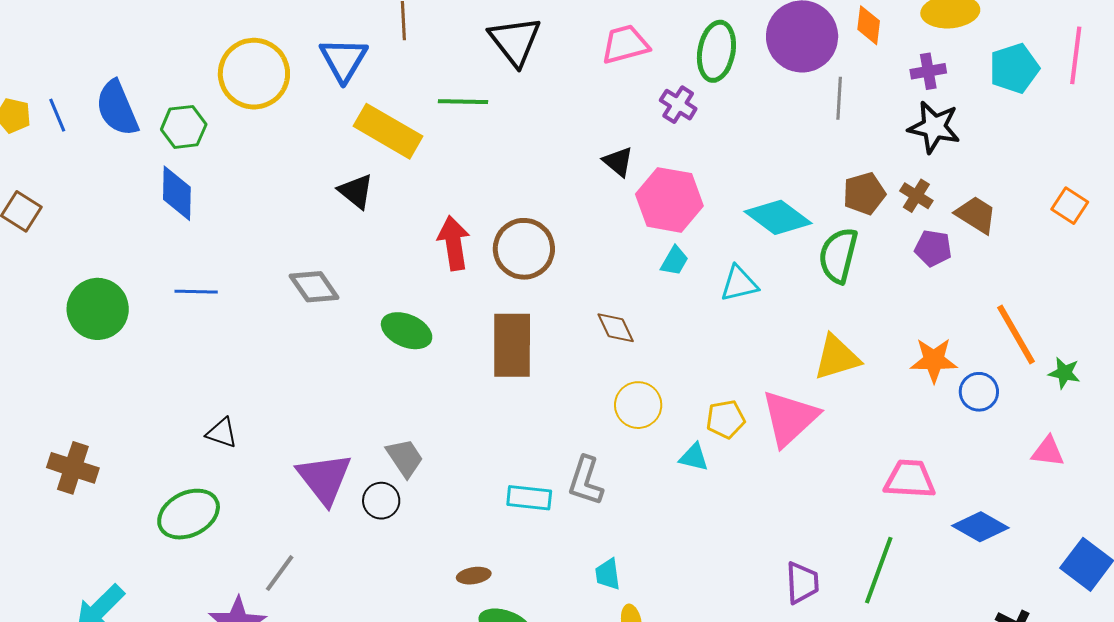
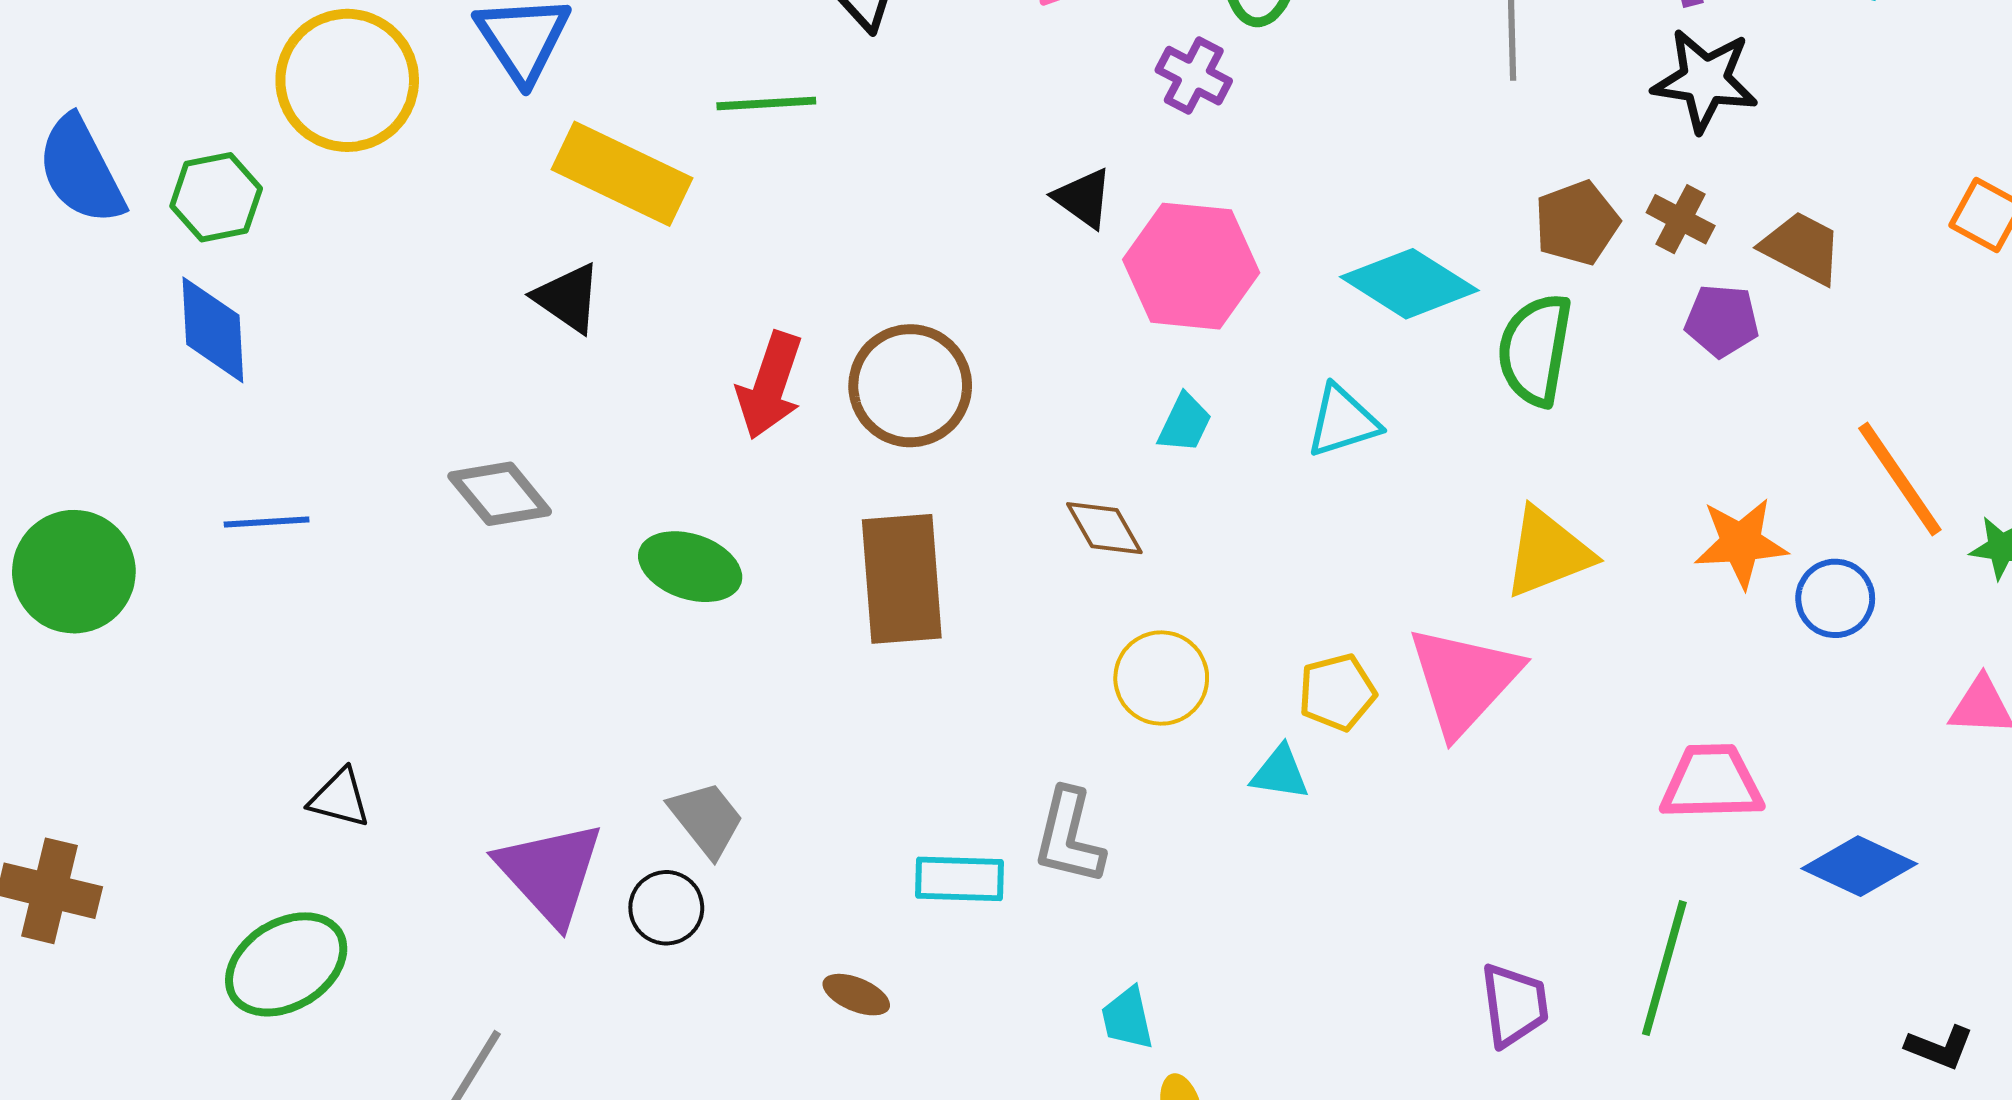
red arrow: (454, 243) -> (770, 385), turned -148
cyan trapezoid: (674, 261) -> (1185, 423), moved
brown ellipse: (474, 576) -> (856, 995), moved, turned 36

